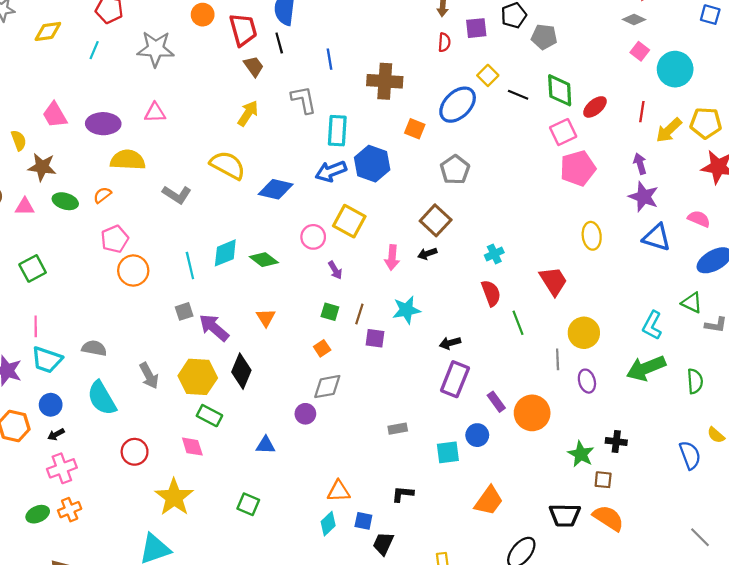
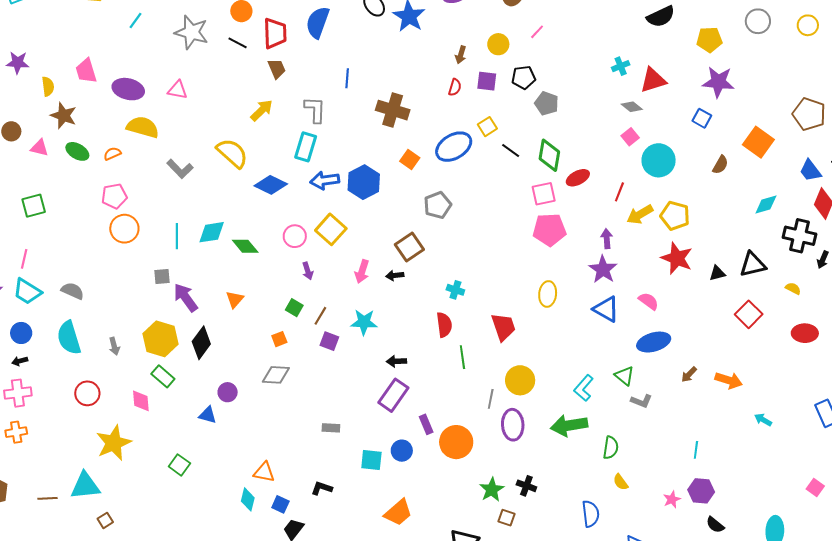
black line: (279, 43) -> (238, 43), moved, turned -60
cyan rectangle: (337, 131) -> (306, 147), moved
cyan cross: (494, 254) -> (455, 290), turned 30
gray arrow: (149, 376) -> (114, 346), moved, size x0.7
purple ellipse: (587, 381) -> (513, 425), size x1.4
purple circle: (305, 414) -> (228, 392), moved
yellow semicircle: (716, 435) -> (621, 482), moved
cyan diamond: (328, 524) -> (248, 499), turned -45

